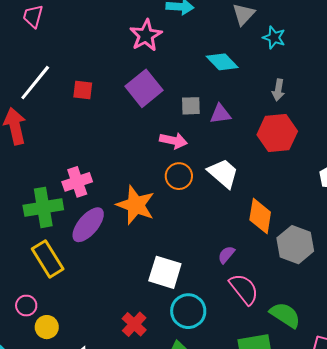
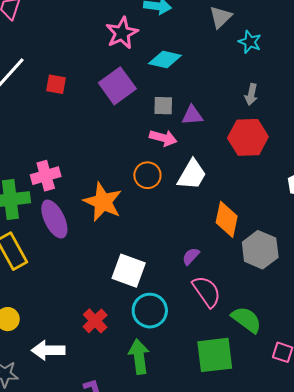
cyan diamond: (222, 62) -> (165, 59), moved, turned -36
pink arrow: (173, 141) -> (163, 138), moved
white trapezoid: (223, 173) -> (192, 175), turned 76
purple ellipse: (88, 225) -> (54, 219), turned -69

